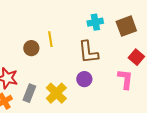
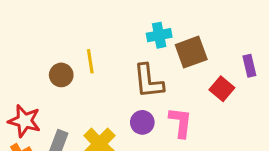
brown square: (126, 26) -> (191, 52), moved
pink L-shape: (125, 79) -> (181, 122), moved

